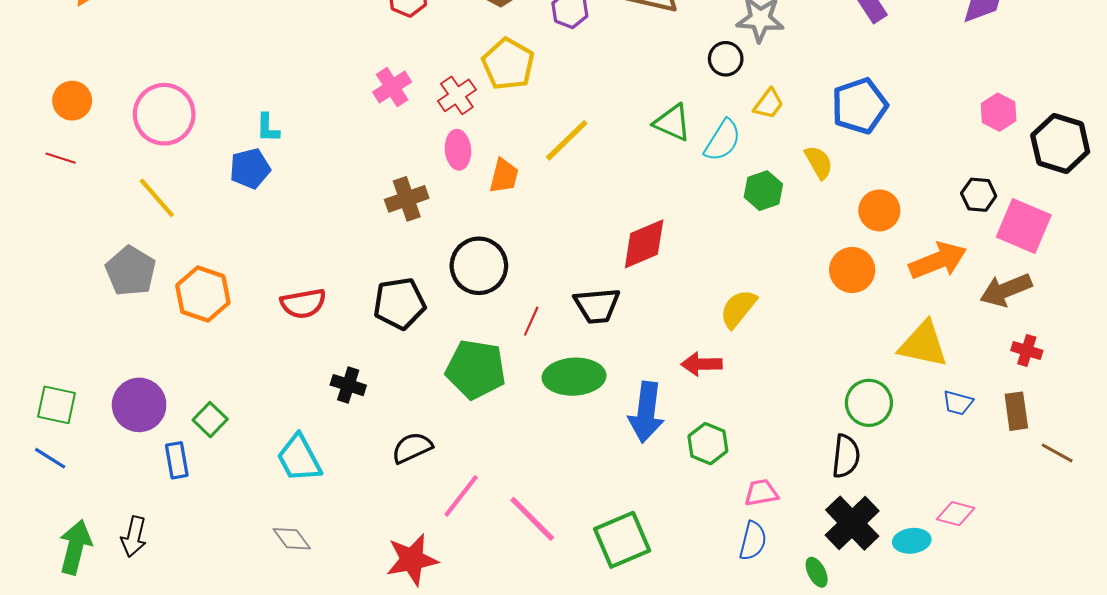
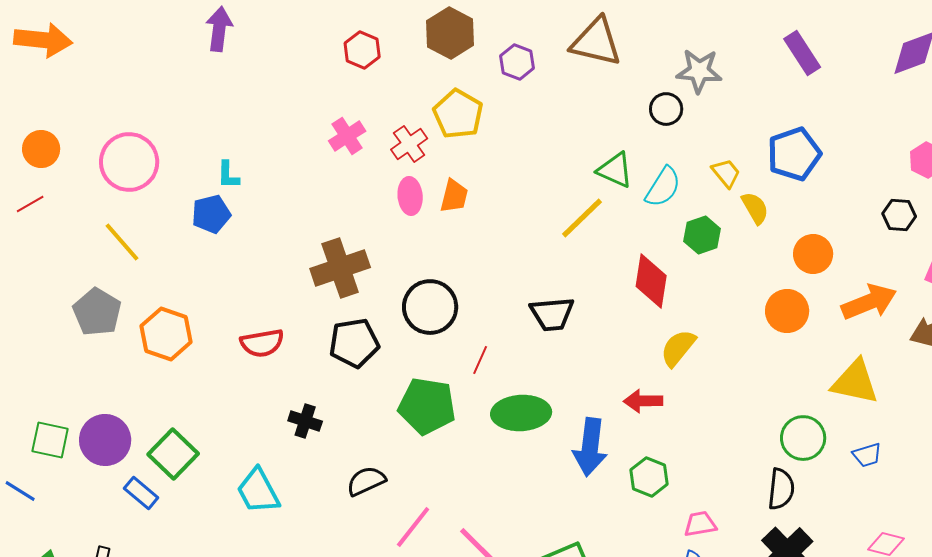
yellow trapezoid: (769, 104) -> (726, 173), moved, turned -76
yellow line: (567, 140) -> (582, 218), moved
red line: (61, 158) -> (30, 204), turned -48
orange trapezoid: (504, 176) -> (454, 196), moved
black hexagon: (979, 195) -> (899, 215), moved
brown cross: (407, 199) -> (340, 268), moved, size x1.4
red diamond: (644, 244) -> (651, 281), moved, turned -58
black trapezoid: (597, 306) -> (552, 314), moved
blue trapezoid: (958, 403) -> (867, 455), moved, turned -32
green square: (56, 405) -> (50, 440), moved
green square: (210, 420) -> (173, 454), size x1.5
blue rectangle: (177, 460) -> (141, 493), turned -40

